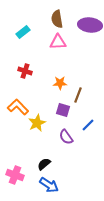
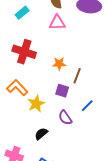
red cross: (25, 71) -> (24, 52), size x1.6
black semicircle: (44, 164) -> (41, 134), moved

